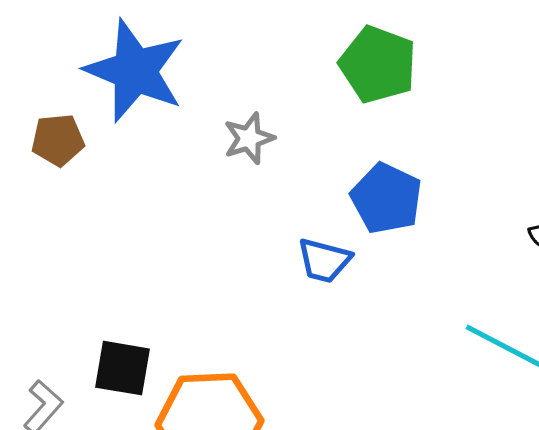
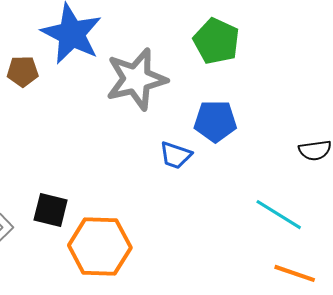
gray star: (249, 138) -> (136, 79), size x2.0
blue pentagon: (386, 198) -> (215, 121), turned -30

